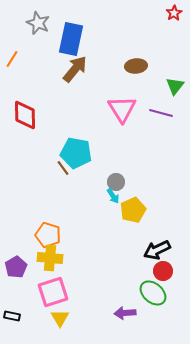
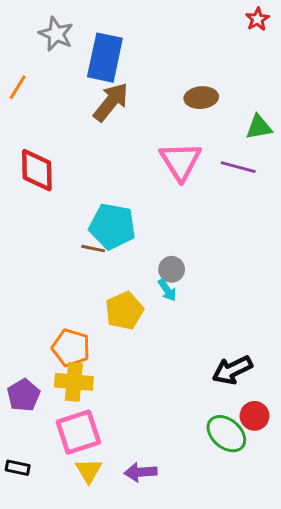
green triangle: (175, 86) -> (259, 127), turned 42
brown line: (63, 168) -> (93, 249), turned -42
yellow pentagon: (133, 210) -> (124, 311), moved
red circle: (163, 271) -> (254, 416), moved
purple arrow: (125, 313) -> (140, 472), moved

